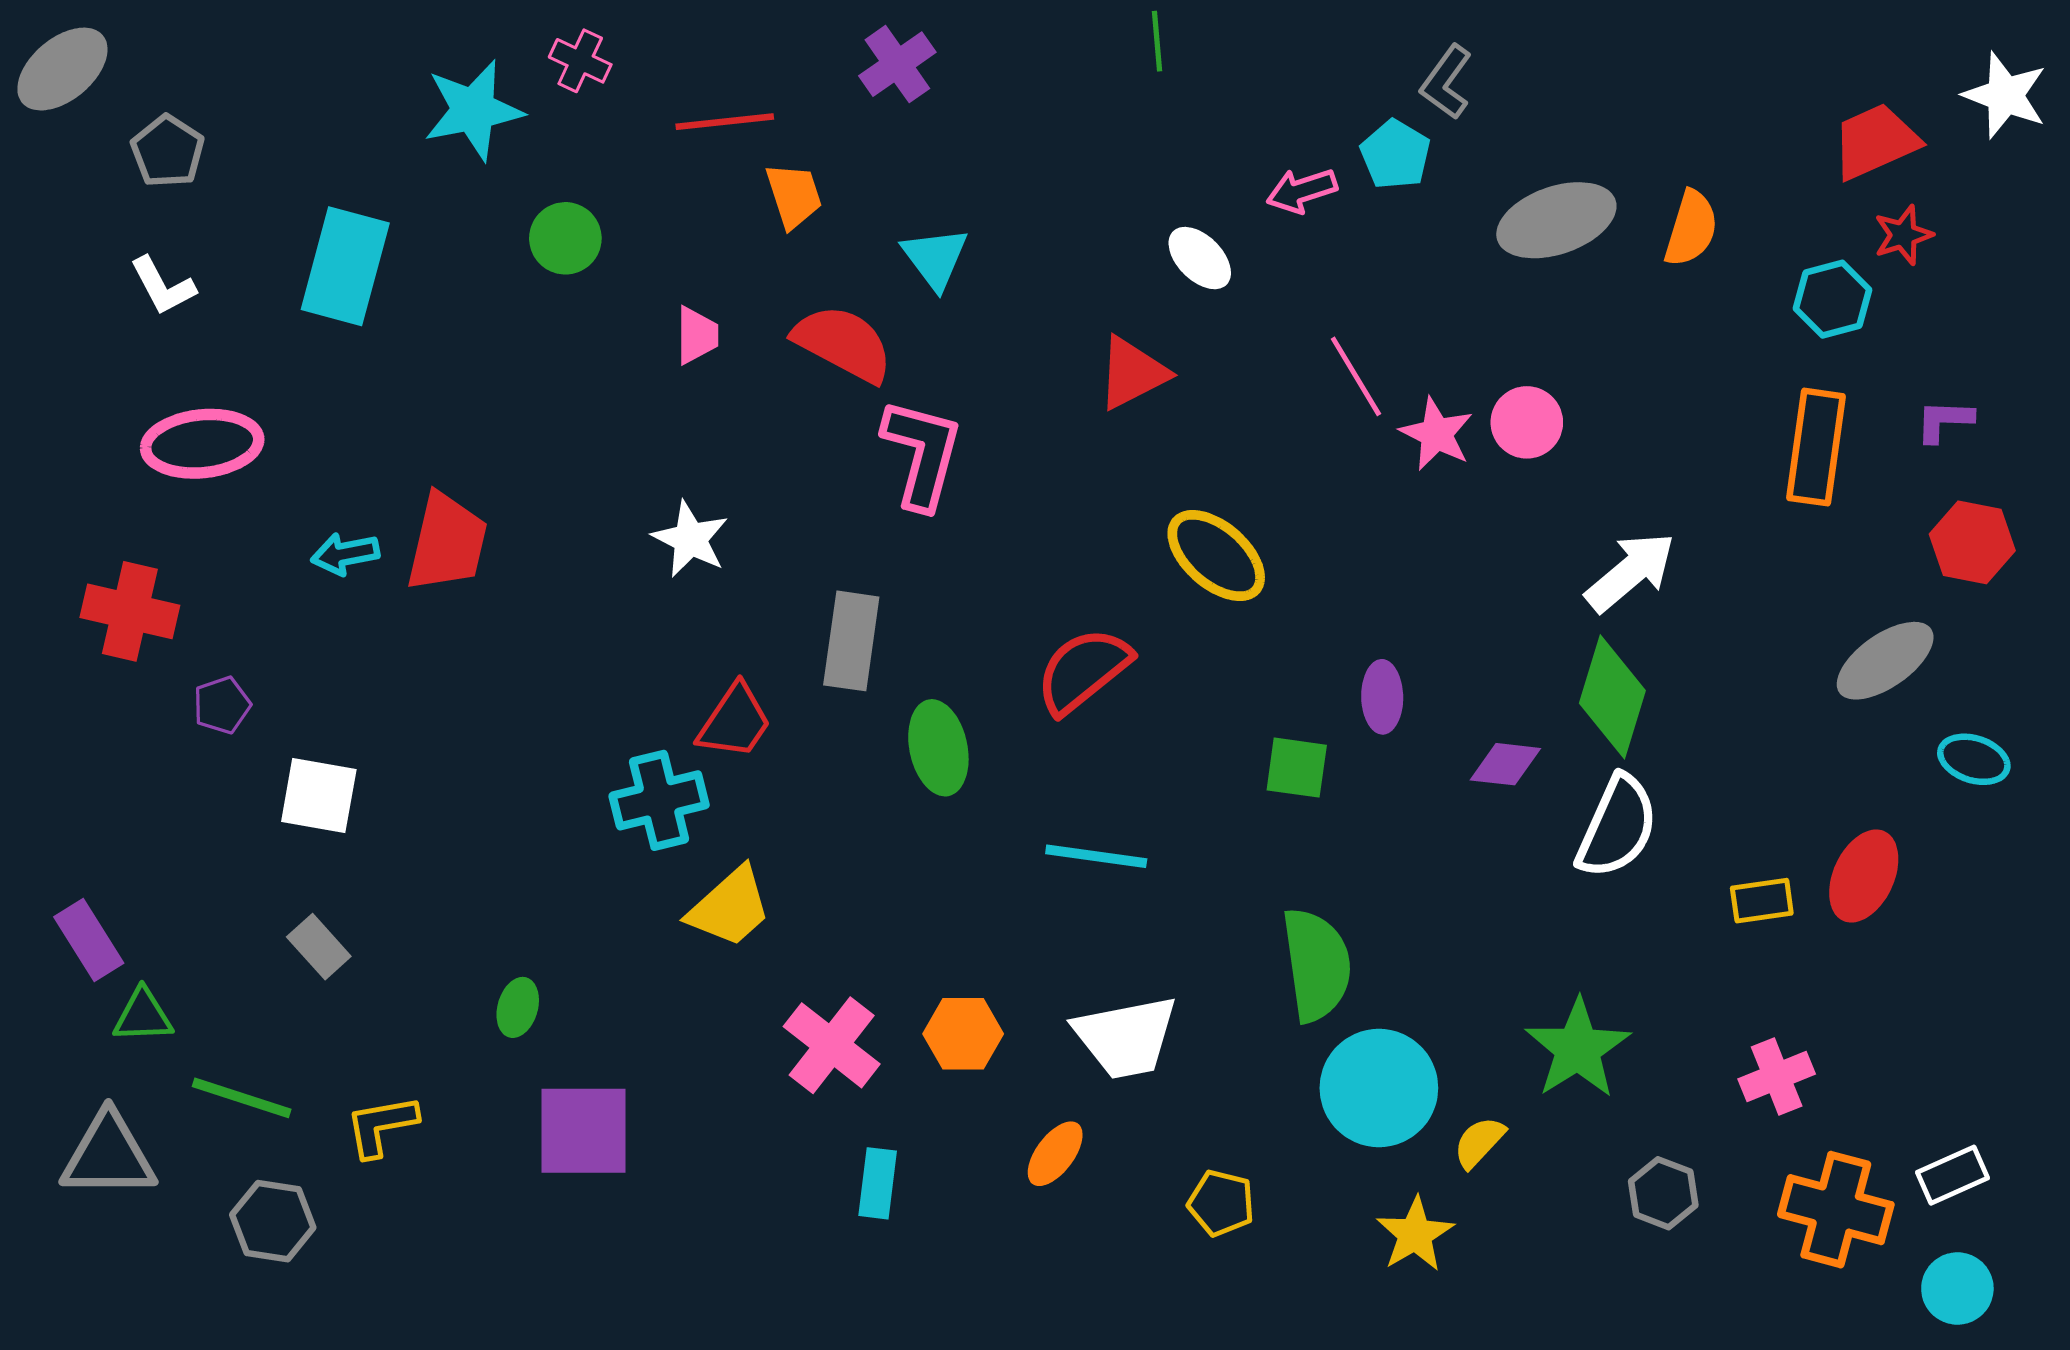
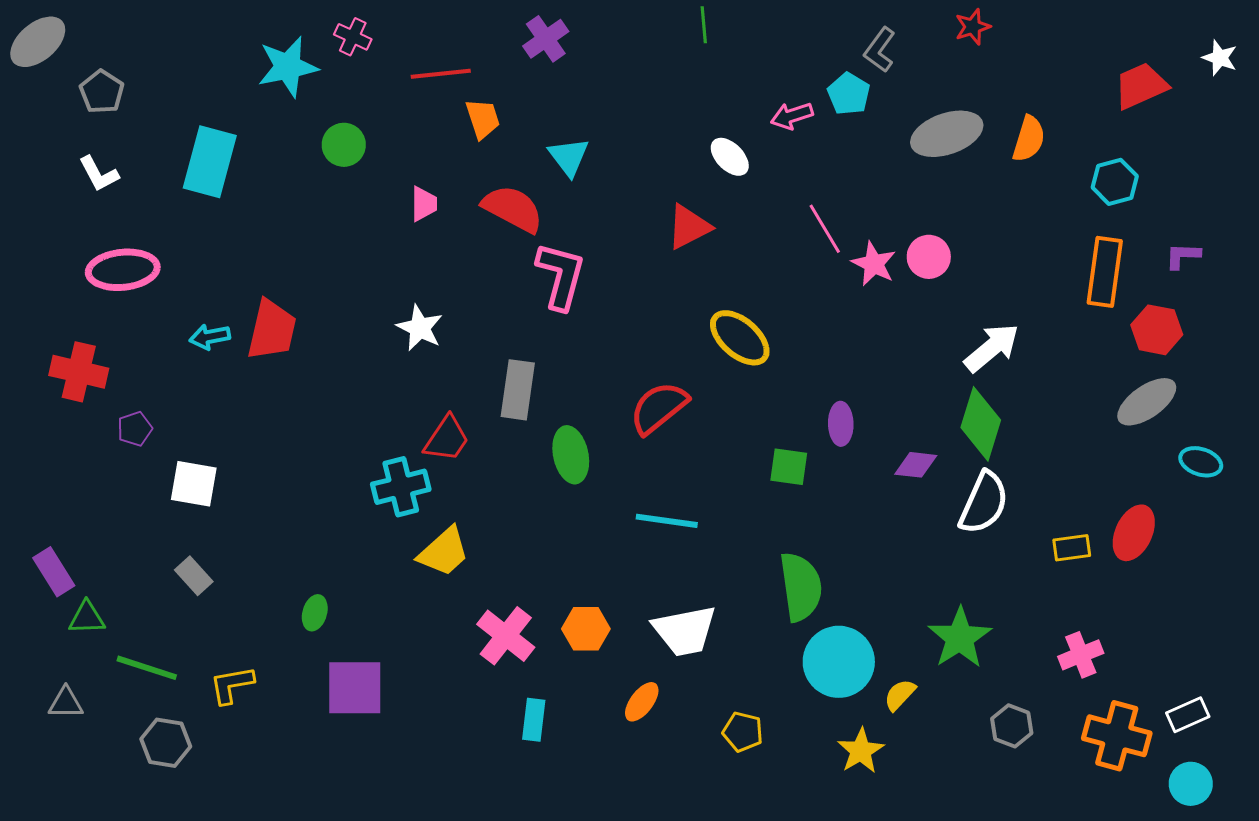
white star: (2005, 95) -> (1220, 58), size x0.7
red star: (1903, 235) -> (973, 27), moved
red hexagon: (1972, 542) -> (1157, 330), moved
gray triangle: (108, 1155) -> (66, 703), size x0.6

